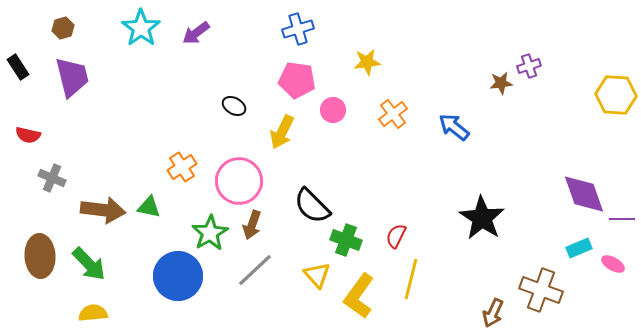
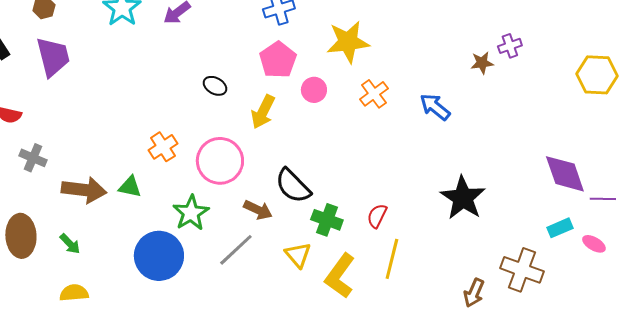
yellow star: (367, 62) -> (348, 42), size x1.6
pink pentagon: (297, 80) -> (278, 60), turned 30
brown arrow: (252, 225) -> (258, 210), moved, turned -84
green arrow: (89, 264) -> (70, 244), size x0.6

